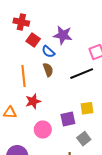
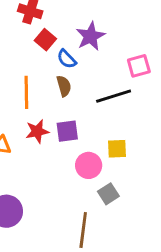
purple star: (63, 35) -> (90, 36), turned 30
purple square: (68, 119) -> (67, 131), moved
pink circle: (43, 129) -> (89, 165), moved

